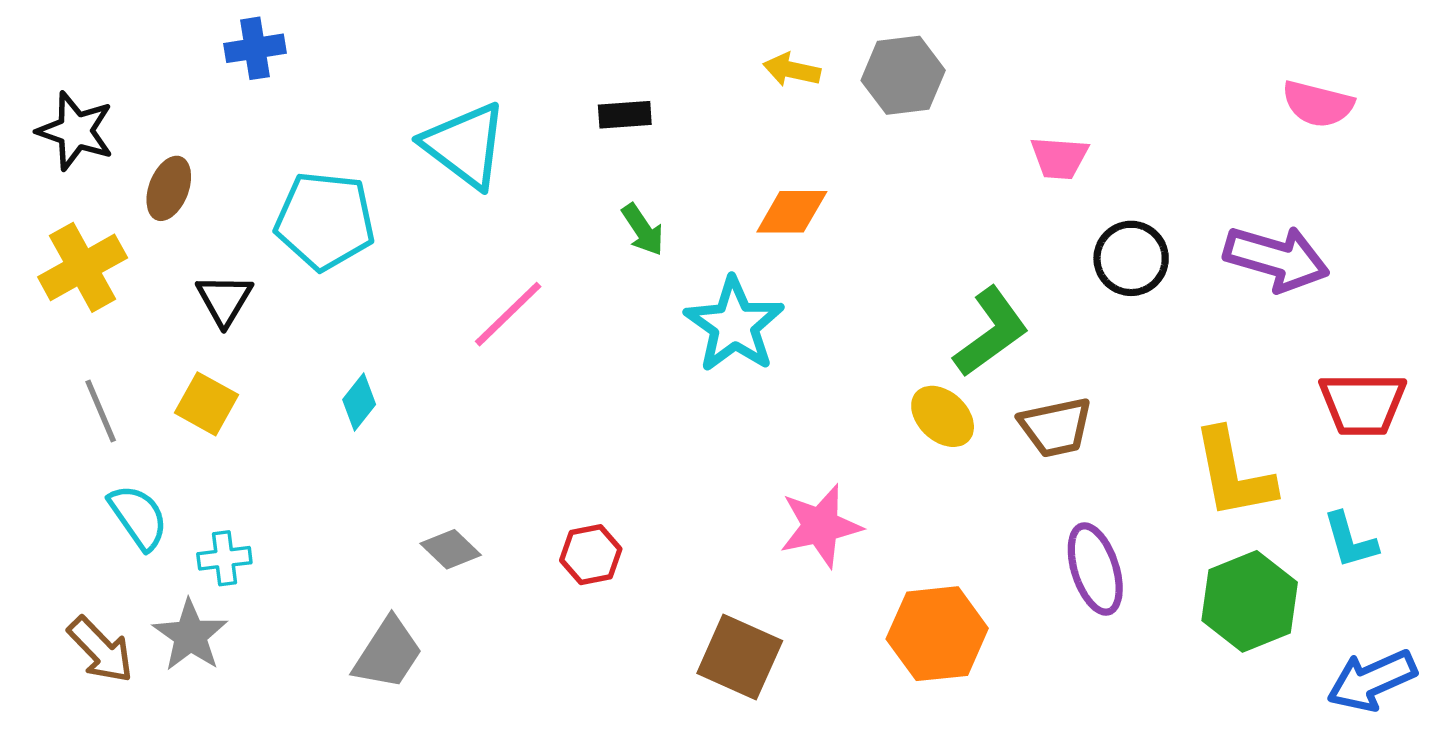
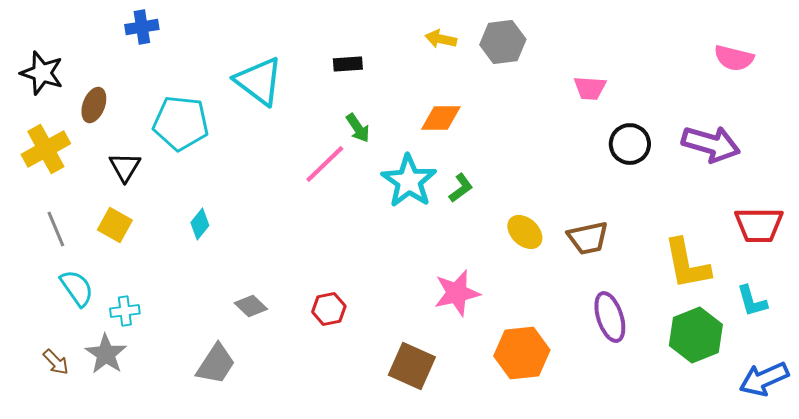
pink line: (508, 314) -> (325, 164), moved
green L-shape: (991, 332) -> (461, 188), moved, size x0.6
brown arrow: (101, 650) -> (56, 362), size x0.7

